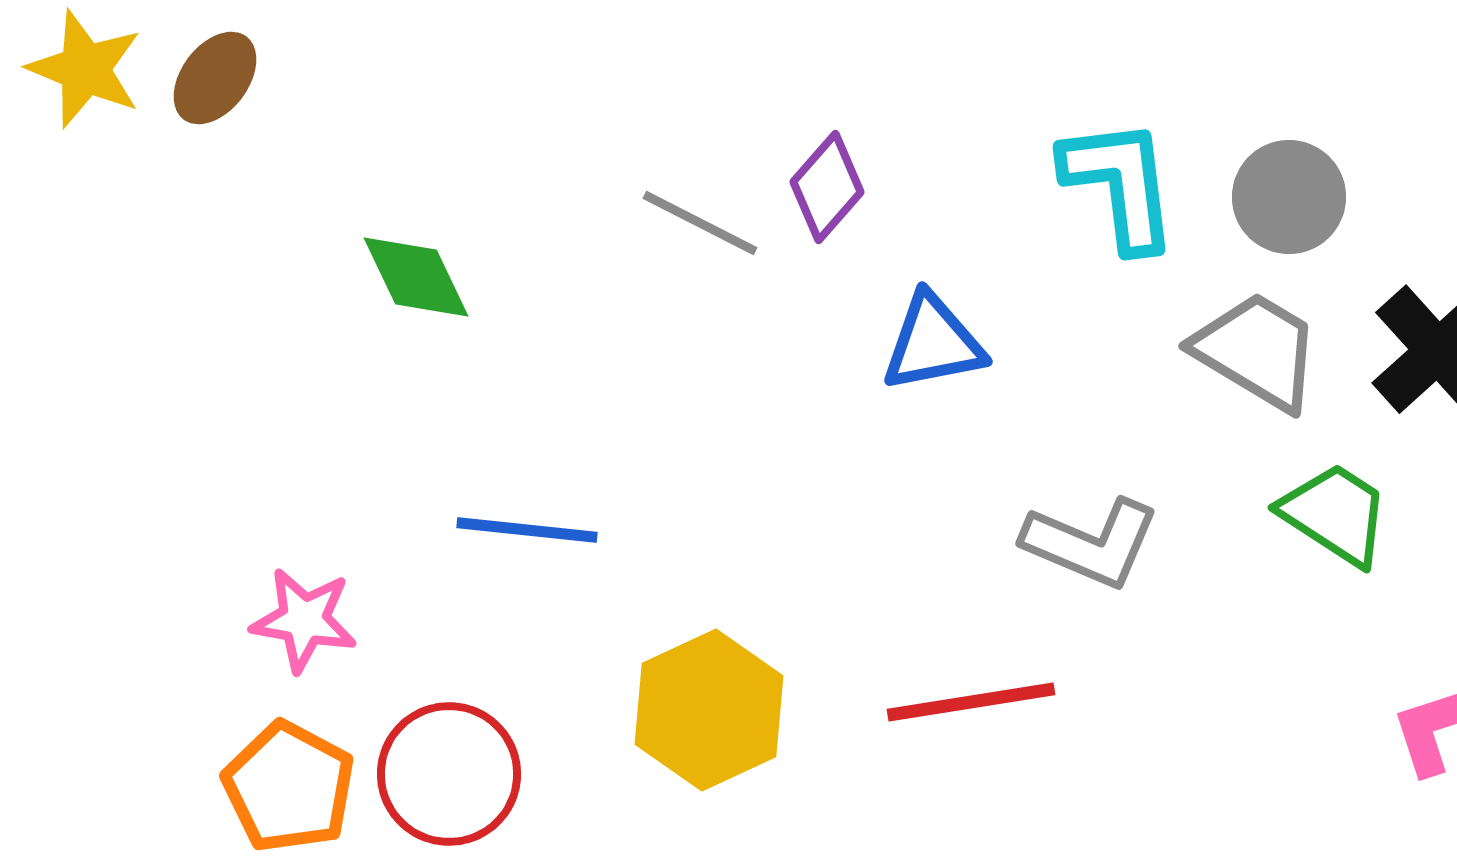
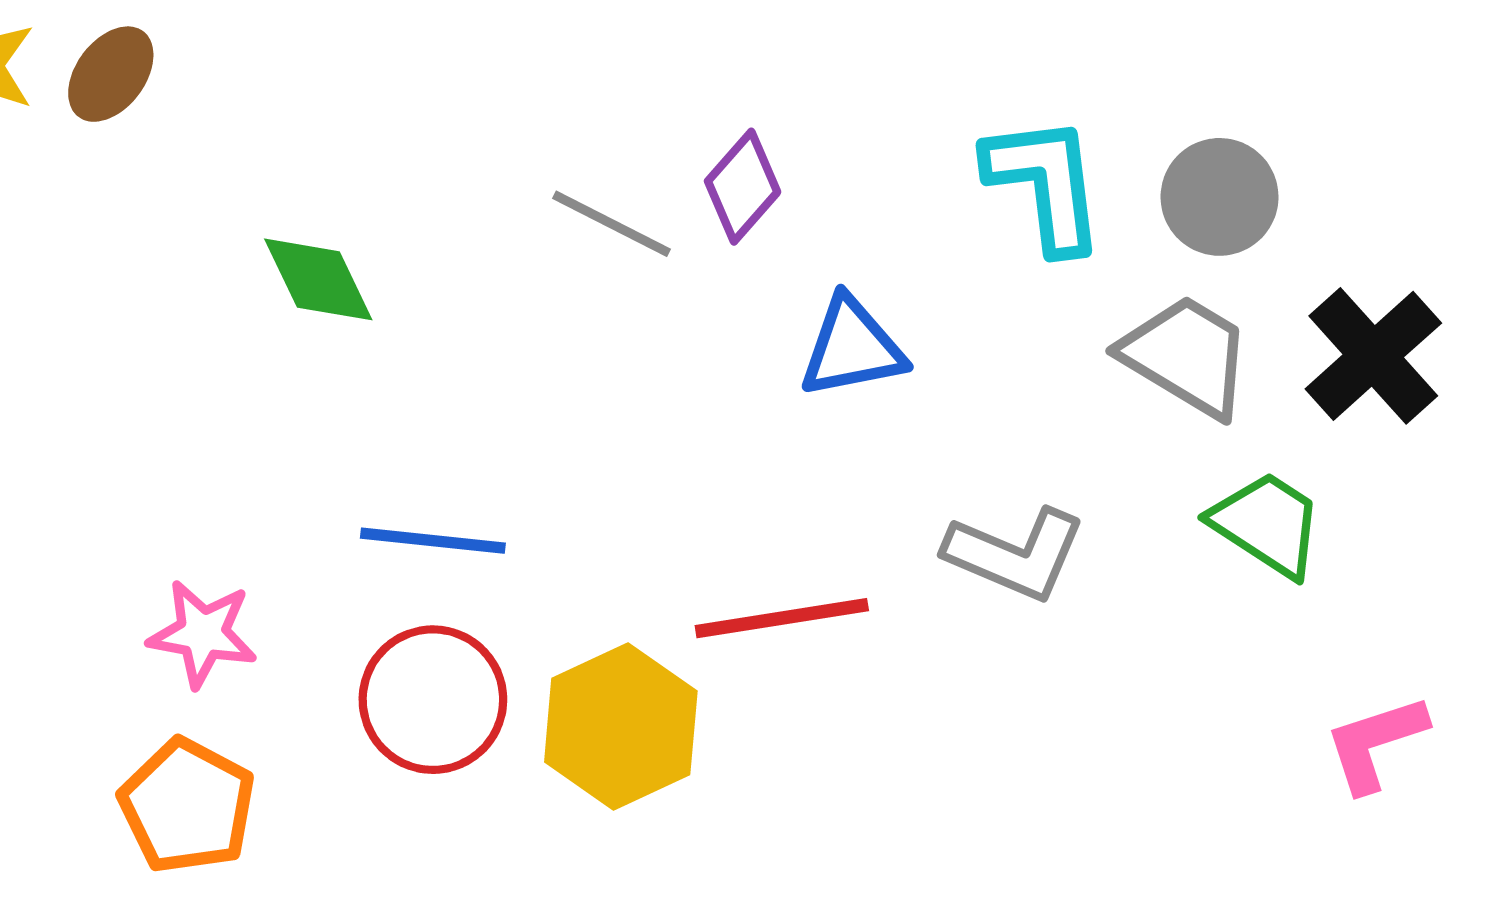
red line: (971, 702) -> (782, 618), moved
red circle: (449, 774) -> (433, 700), moved

